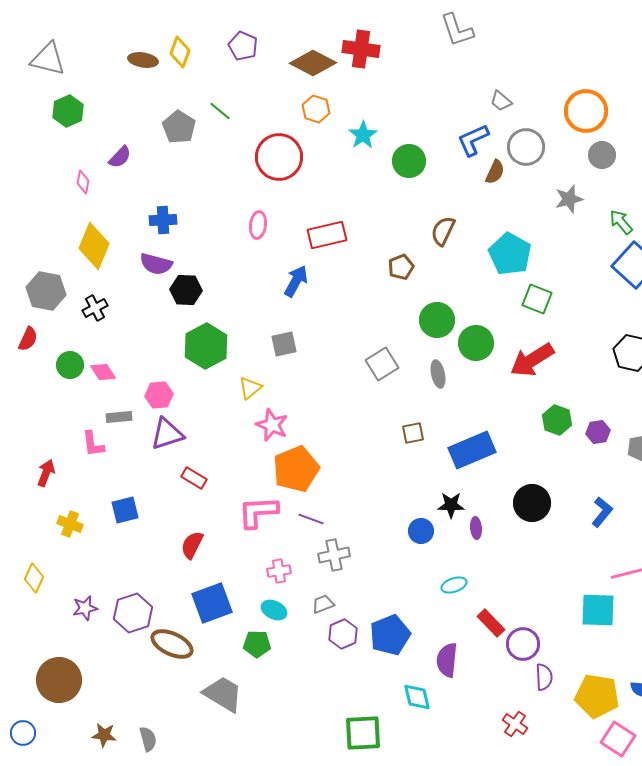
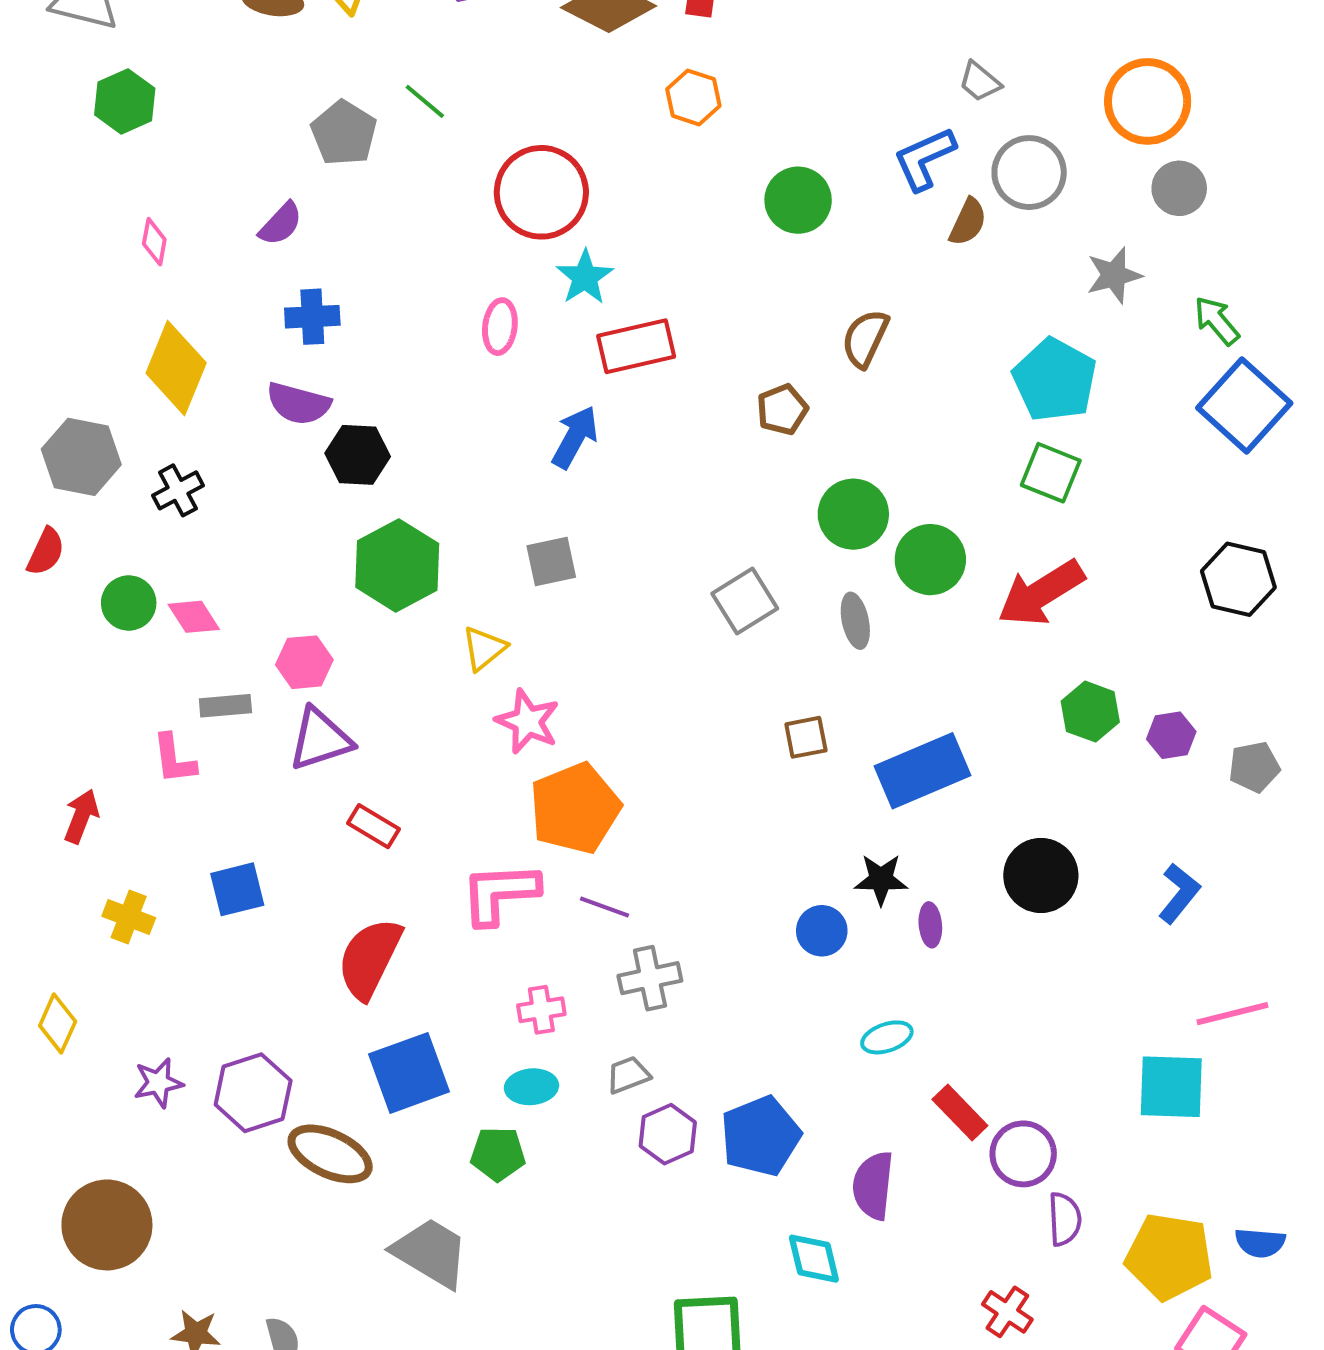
orange hexagon: (316, 109) -> (693, 97), moved
cyan star: (363, 135) -> (585, 277), moved
purple semicircle: (120, 157) -> (281, 224), moved
cyan pentagon: (510, 254) -> (1055, 380), moved
red semicircle: (192, 545) -> (370, 958), size x1.5
cyan ellipse: (274, 610) -> (531, 1087), turned -30

